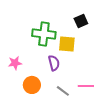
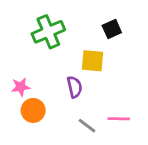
green cross: (44, 34) -> (48, 32), moved, turned -30
orange circle: (32, 85) -> (33, 110), moved

